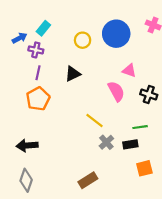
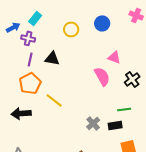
blue circle: (116, 34) -> (102, 23), size x0.6
black triangle: (73, 74) -> (52, 58), moved, turned 35
black cross: (149, 94) -> (132, 79), turned 35
yellow line: (94, 121) -> (54, 100), moved
black arrow: (27, 146) -> (21, 113), moved

